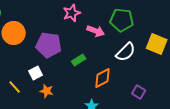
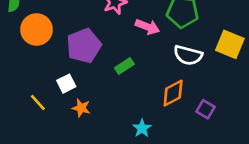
purple pentagon: (49, 45) -> (84, 46), turned -30
white semicircle: (126, 52) -> (188, 55), turned 60
orange diamond: (103, 78) -> (173, 93), moved

